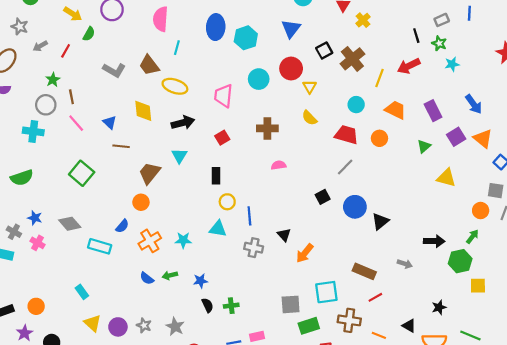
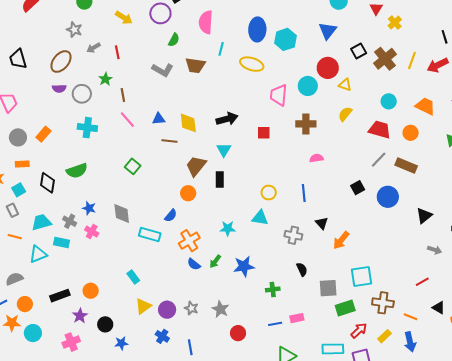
green semicircle: (89, 34) -> (174, 40), moved
red line: (66, 51) -> (117, 52), turned -40
brown trapezoid: (149, 65) -> (195, 65), turned -45
yellow line: (379, 78) -> (412, 61), moved
cyan circle: (259, 79) -> (308, 86), moved
yellow ellipse: (175, 86) -> (252, 64), moved
yellow triangle: (310, 87) -> (345, 85), turned -40
pink trapezoid: (223, 96) -> (279, 95), moved
gray circle: (46, 105) -> (82, 94), moved
yellow diamond: (143, 111) -> (188, 123), moved
yellow semicircle: (309, 118) -> (345, 114), turned 84
blue triangle: (110, 122) -> (159, 119), turned -48
red square: (222, 138) -> (264, 133), turned 32
green square: (82, 173) -> (133, 166), size x0.7
black rectangle: (216, 176) -> (220, 179), moved
blue line: (249, 216) -> (304, 193), moved
black triangle: (380, 221) -> (424, 216), moved
gray diamond: (70, 224) -> (122, 214), turned 35
orange cross: (150, 241) -> (189, 241), moved
brown rectangle: (364, 271) -> (406, 165), moved
green arrow: (170, 275) -> (215, 261), turned -40
blue star: (200, 281) -> (244, 266), size x1.5
red line: (375, 297) -> (422, 282), moved
black semicircle: (208, 305) -> (302, 269), moved
yellow triangle: (93, 323) -> (143, 306), turned 42

